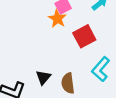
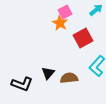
brown semicircle: (68, 83) -> (69, 78), turned 90

